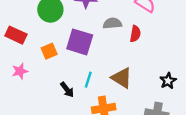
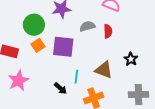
orange square: (49, 51) -> (38, 45), moved
pink star: (20, 71) -> (18, 81), size x1.5
black star: (168, 81) -> (131, 59), moved

